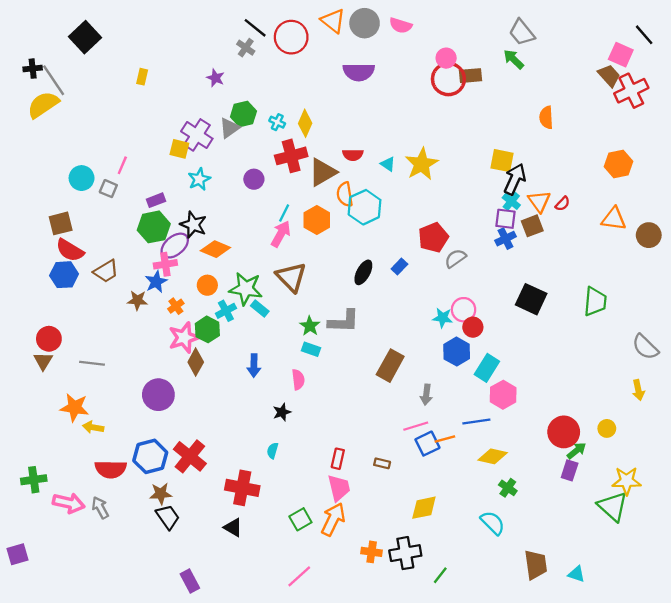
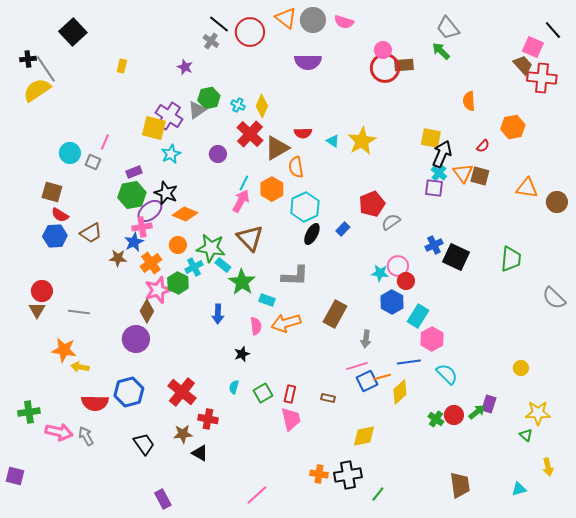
red cross: (631, 91) -> (542, 78), turned 32
yellow square: (179, 149) -> (154, 128), size x1.4
red cross: (291, 156) -> (250, 134), turned -32
orange hexagon: (618, 164) -> (513, 127), moved
red semicircle: (563, 204) -> (483, 146), moved
cyan hexagon: (365, 207) -> (305, 207), moved
brown square: (61, 223) -> (52, 192), turned 30
brown square: (532, 226) -> (480, 176), moved, turned 36
blue cross: (505, 239) -> (434, 245), moved
red semicircle: (70, 250) -> (60, 215), size x0.7
orange cross: (176, 306) -> (151, 263), size x1.5
green star: (310, 326) -> (242, 282), moved, size x1.5
brown diamond: (196, 362) -> (147, 311), moved
yellow arrow: (638, 390) -> (548, 467), moved
red circle: (564, 432) -> (454, 415), moved, size x0.7
green arrow: (577, 451) -> (477, 412), moved
red cross: (190, 456) -> (182, 392), moved
yellow diamond: (493, 456) -> (400, 392), moved, turned -55
red cross: (242, 488) -> (208, 419), size x0.7
brown star: (161, 494) -> (183, 434), moved
green triangle: (613, 506) -> (526, 435), size x0.5
green square: (300, 519) -> (263, 393), moved
orange arrow: (333, 519) -> (286, 323), moved, turned -132
cyan semicircle: (493, 523) -> (447, 374), moved
purple square: (17, 554) -> (15, 476), turned 30
cyan triangle: (577, 574) -> (519, 489), moved, turned -35

